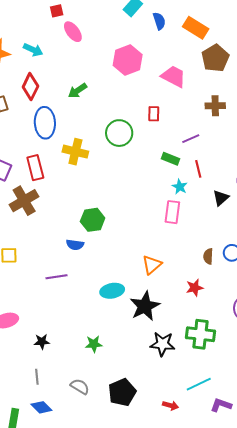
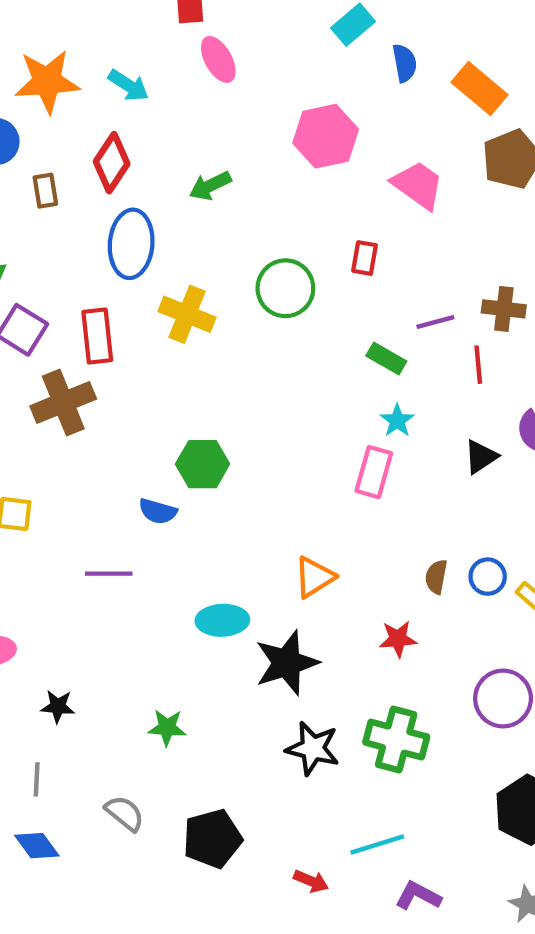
brown cross: (215, 106) -> (504, 309), moved
red line: (198, 169) -> (478, 365), moved

